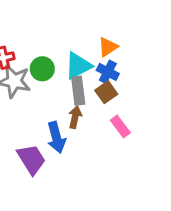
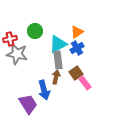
green circle: (42, 69) -> (35, 31), moved
blue cross: (108, 72) -> (77, 48), turned 32
brown square: (106, 92) -> (76, 73), moved

